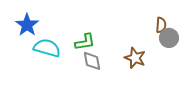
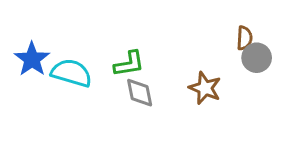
blue star: (27, 25) -> (32, 59), moved

